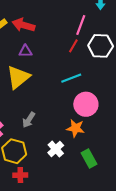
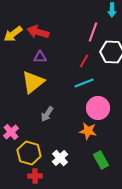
red line: (73, 46) -> (84, 61), moved
gray arrow: (29, 120) -> (47, 114), moved
white cross: (56, 149) -> (60, 158), moved

